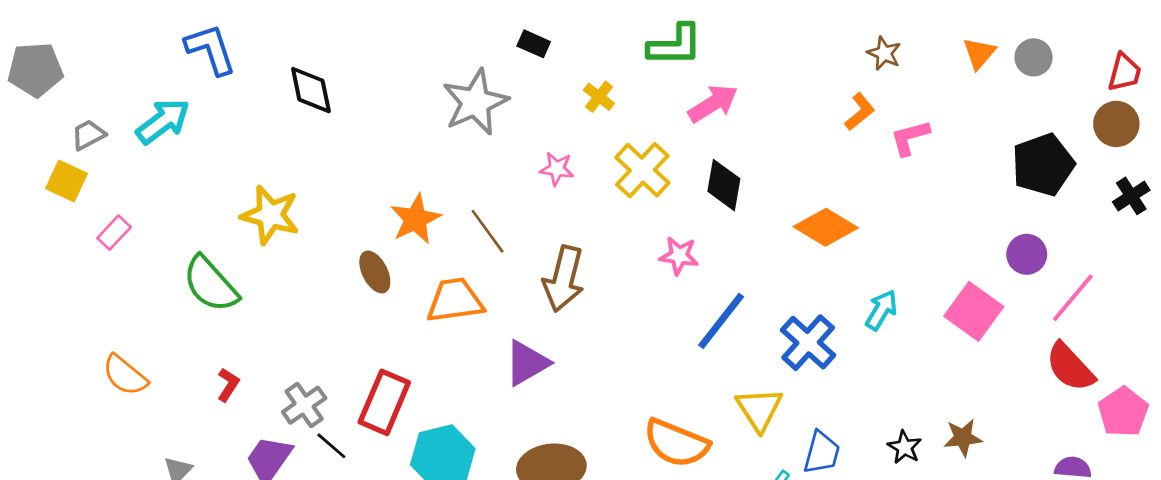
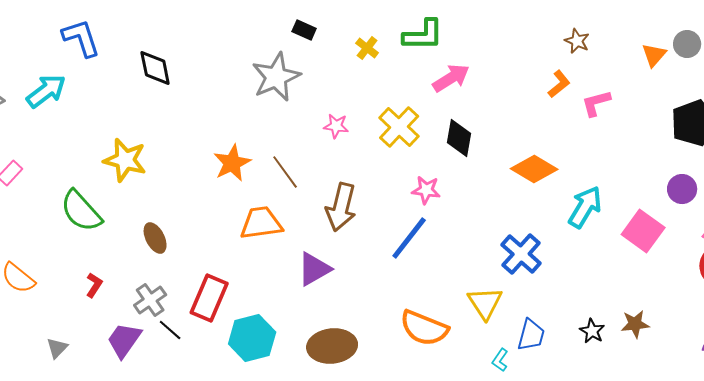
black rectangle: (534, 44) -> (304, 30), moved
orange triangle: (979, 53) -> (654, 55), moved
yellow cross: (599, 97) -> (367, 48), moved
brown ellipse: (375, 272) -> (155, 238), moved
cyan arrow: (881, 310) -> (585, 207), moved, size x1.4
blue line: (721, 321) -> (409, 238), moved

